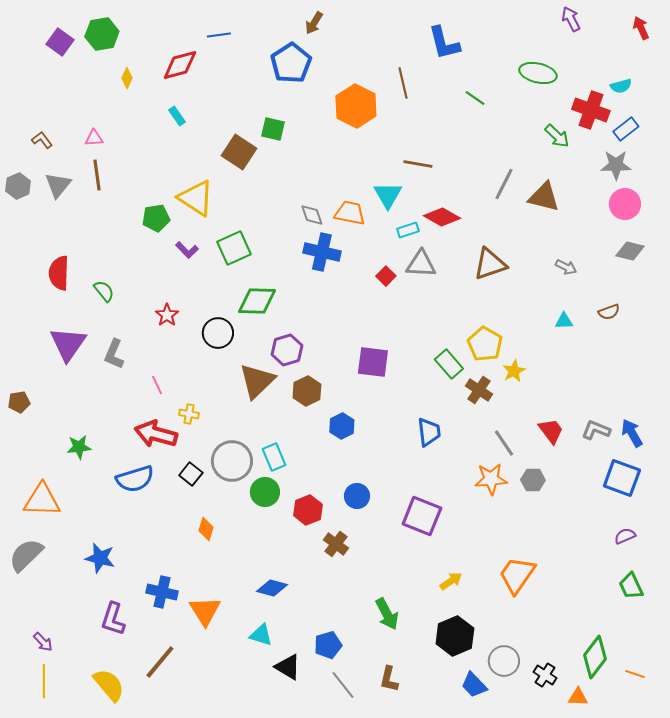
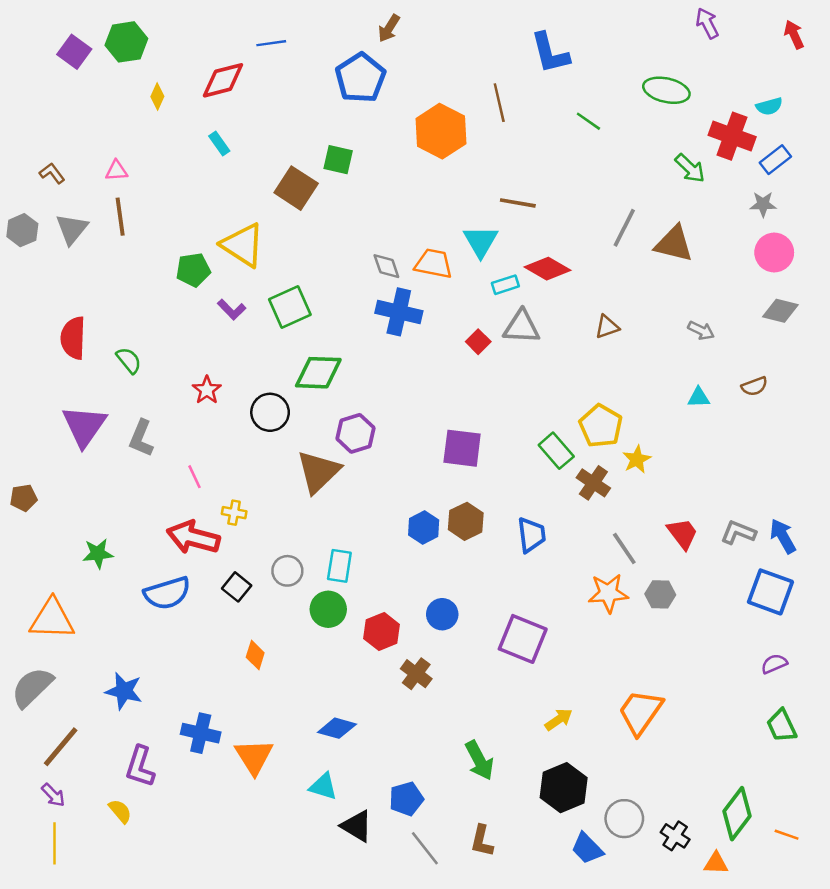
gray star: (616, 165) -> (763, 204), size x0.7
brown triangle: (490, 264) -> (607, 327), size x0.6
brown hexagon: (307, 391) -> (466, 521), moved
cyan rectangle: (274, 457) -> (339, 566), turned 32
gray circle: (232, 461) -> (287, 571), size x0.6
brown line: (160, 662) -> (61, 747), moved
yellow semicircle: (109, 685) -> (120, 811), moved, size x0.6

